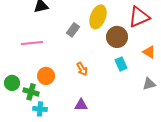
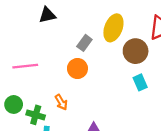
pink line: (32, 43) -> (25, 66), moved
orange arrow: (82, 69) -> (61, 102), moved
orange circle: (46, 76) -> (77, 68), moved

